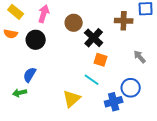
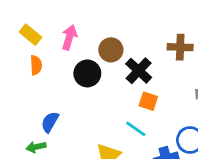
orange semicircle: (11, 34) -> (36, 65), moved, turned -104
black circle: (36, 40) -> (87, 73), moved

